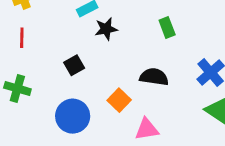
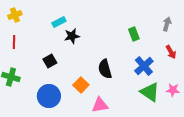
green rectangle: (167, 27) -> (134, 34), moved
black semicircle: (154, 77) -> (105, 69), turned -114

